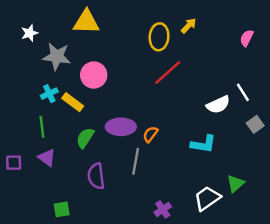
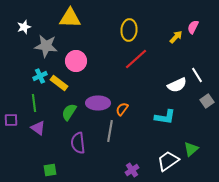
yellow arrow: (189, 26) -> (176, 37), moved
pink semicircle: (247, 38) -> (193, 27), moved
purple square: (14, 163) -> (11, 120), moved

